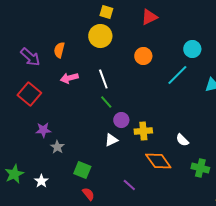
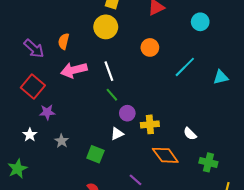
cyan circle: (192, 49) -> (200, 22), moved
pink arrow: (69, 78) -> (74, 70), size x1.4
purple star: (43, 130) -> (47, 112), moved
green square: (82, 170) -> (95, 154), moved
white star: (41, 181) -> (30, 135), moved

